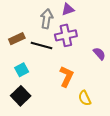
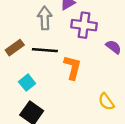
purple cross: (66, 35) -> (84, 25), moved, turned 30
orange L-shape: (66, 76) -> (72, 67), moved

